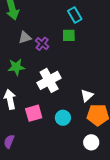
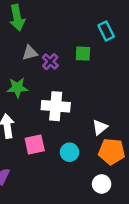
cyan rectangle: (75, 15) -> (106, 31), moved
white cross: (49, 80) -> (56, 106), turned 30

